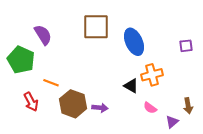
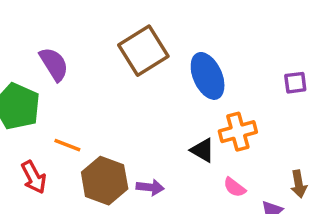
brown square: (96, 27) -> (143, 51), turned -32

